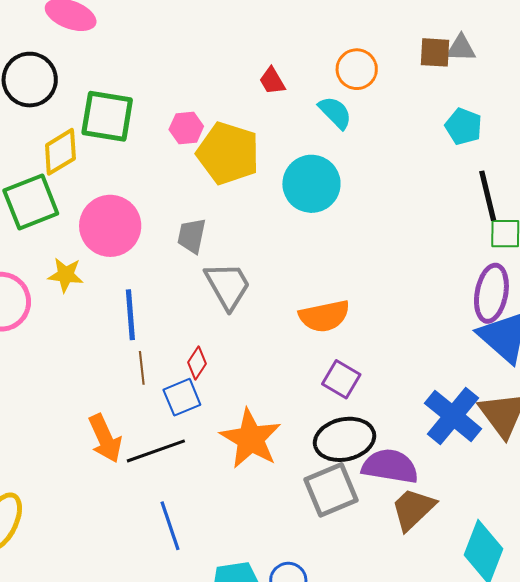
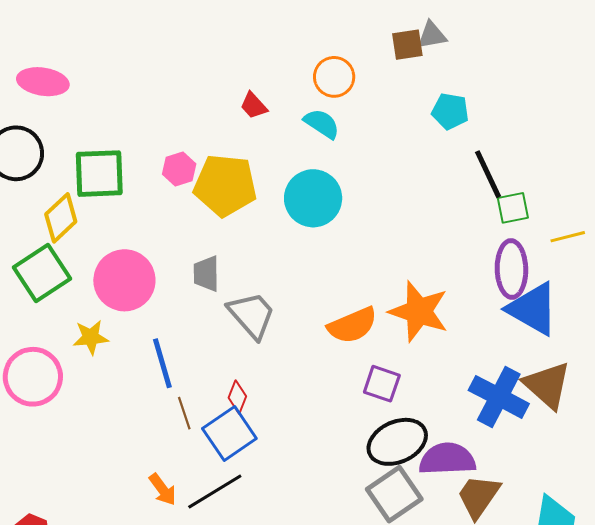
blue square: (182, 397) -> (229, 434), size x1.4
orange arrow: (105, 438) -> (163, 489), size x0.7
orange star: (251, 439) -> (419, 311), moved

